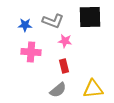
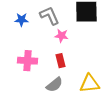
gray L-shape: (53, 21) -> (49, 16), turned -135
pink cross: (31, 52) -> (27, 61), moved

